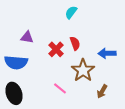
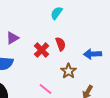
purple triangle: (27, 37) -> (12, 38), turned -40
brown star: (83, 70) -> (68, 71), size x0.7

